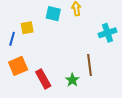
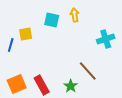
brown line: (89, 65) -> (88, 71), turned -35
orange square: (18, 66) -> (17, 84), moved

